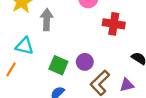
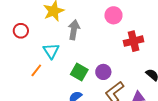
red cross: (114, 24) -> (134, 41), turned -30
cyan triangle: (25, 46) -> (51, 51), turned 36

